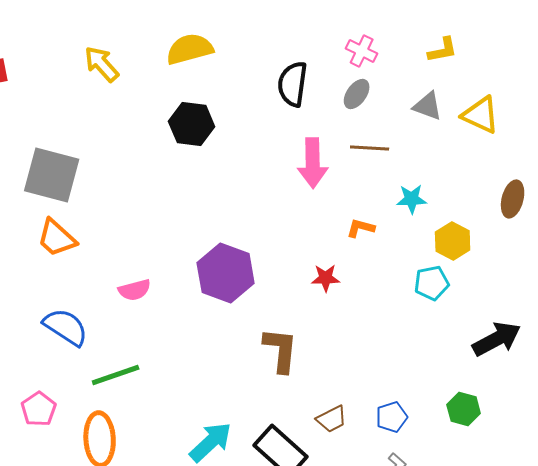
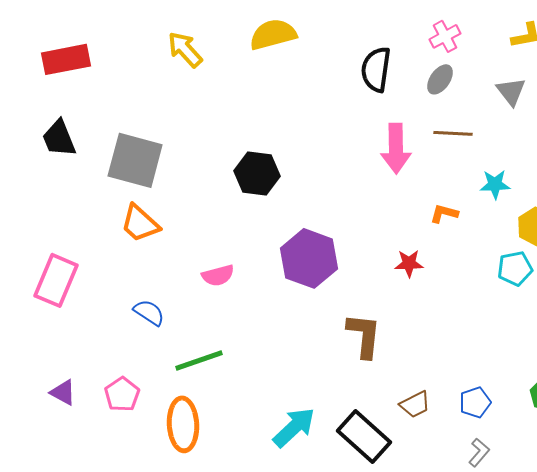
pink cross: (362, 51) -> (445, 36), turned 36
gray triangle: (428, 106) -> (511, 91), turned 32
black hexagon: (192, 124) -> (257, 173), moved
blue semicircle: (66, 327) -> (149, 312), size x0.7

